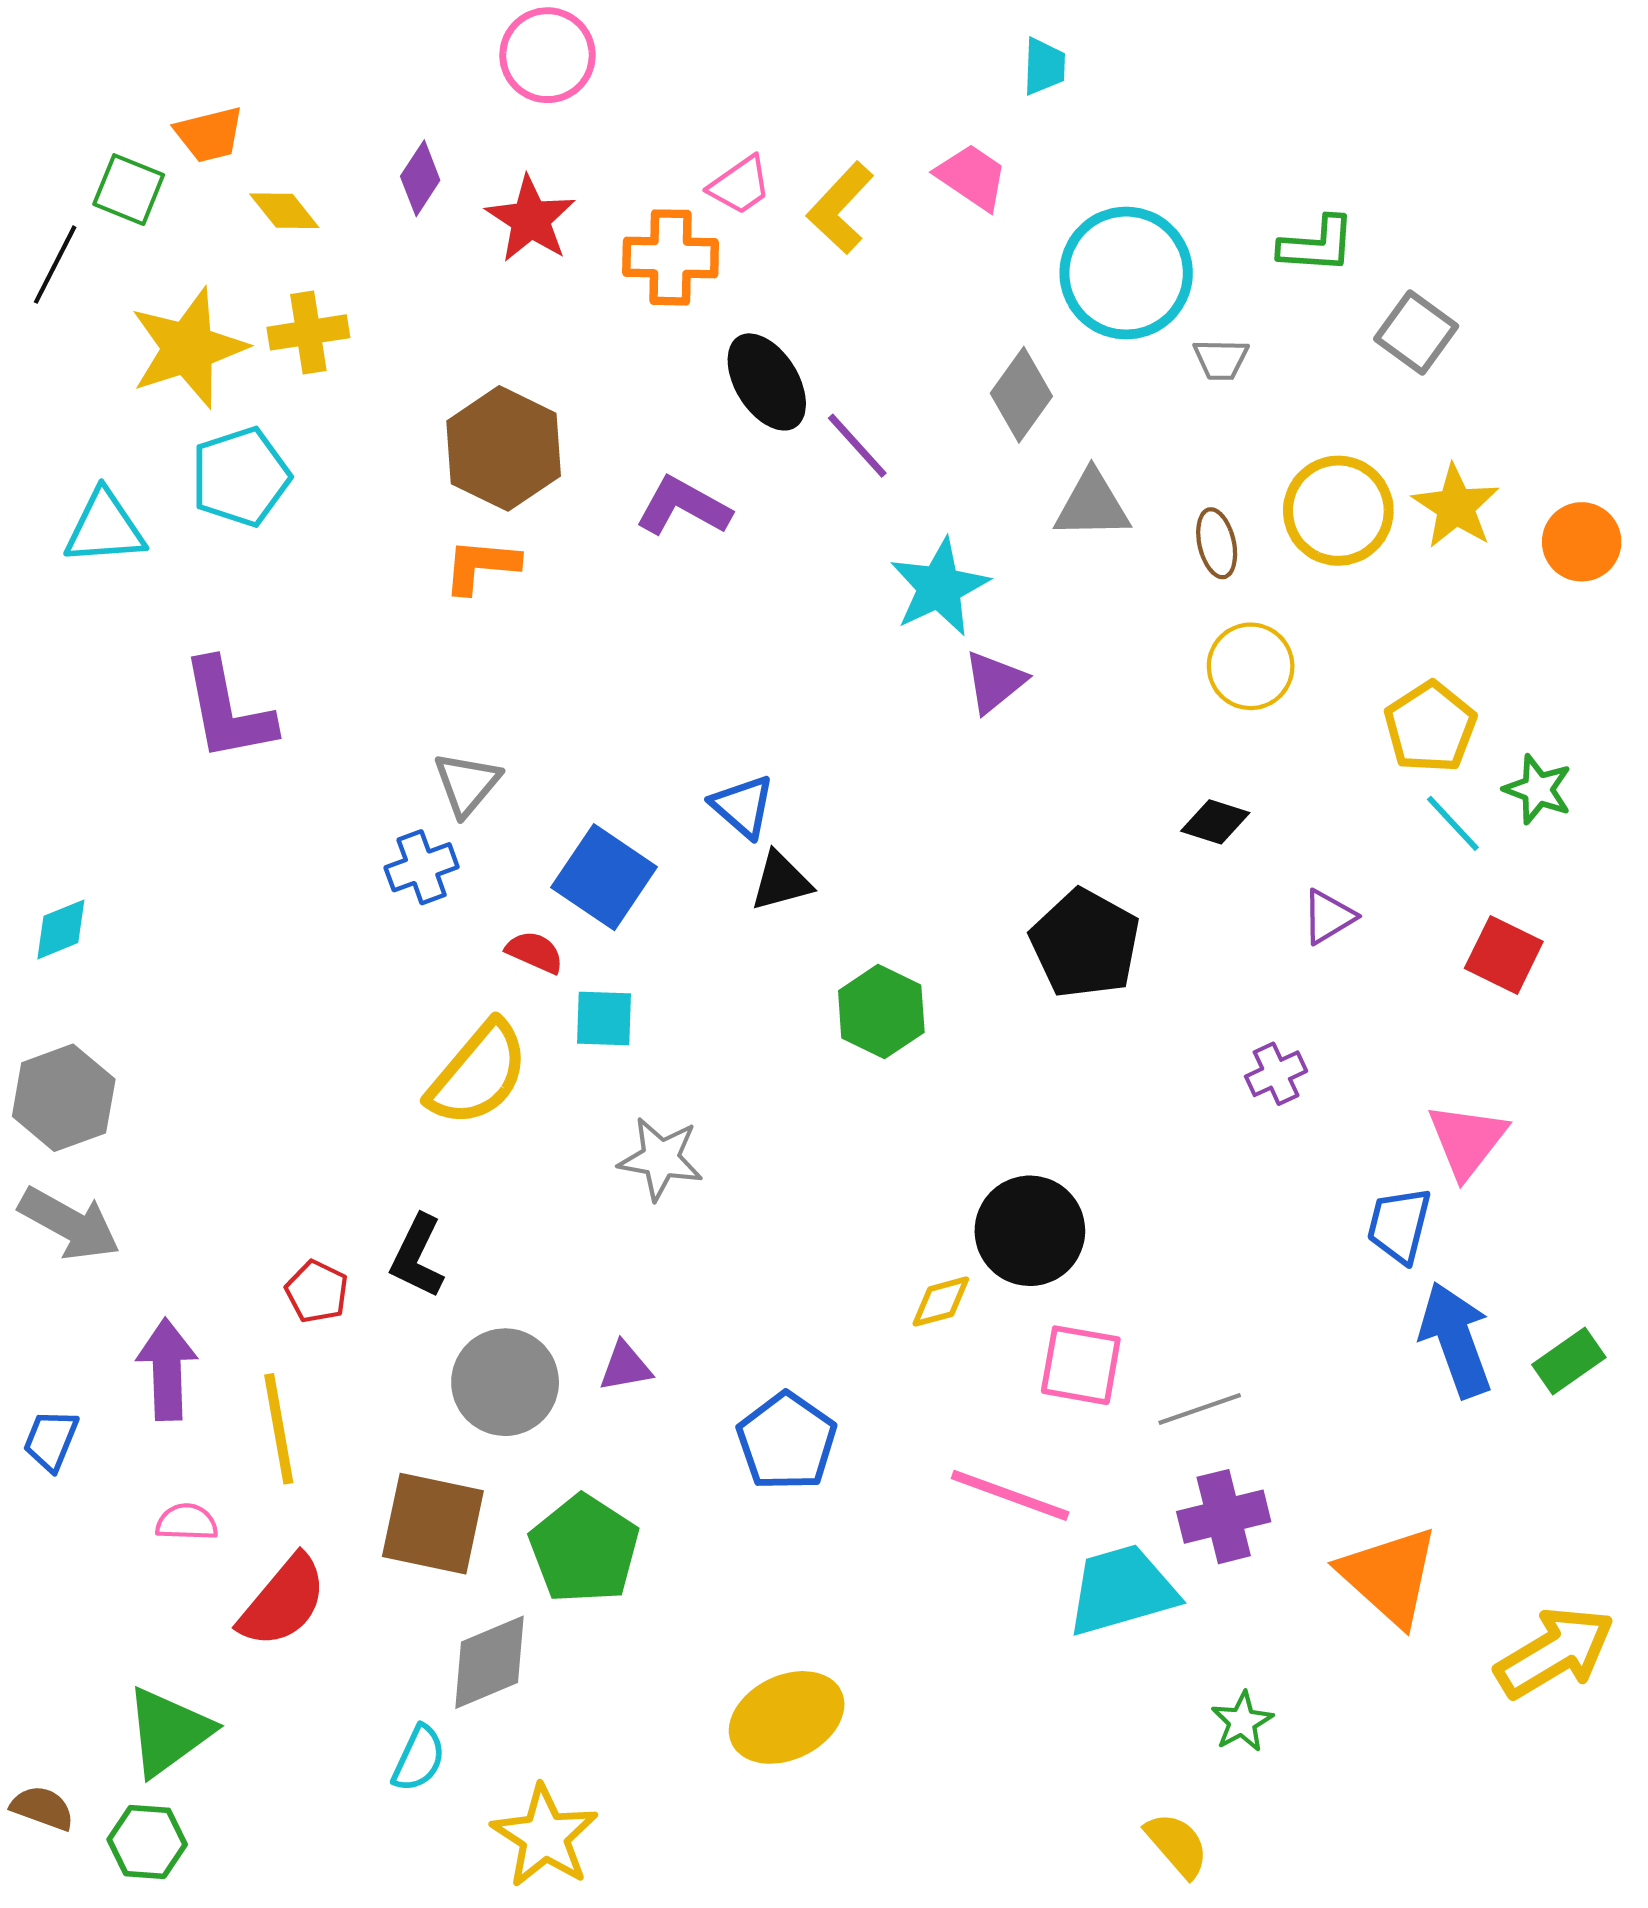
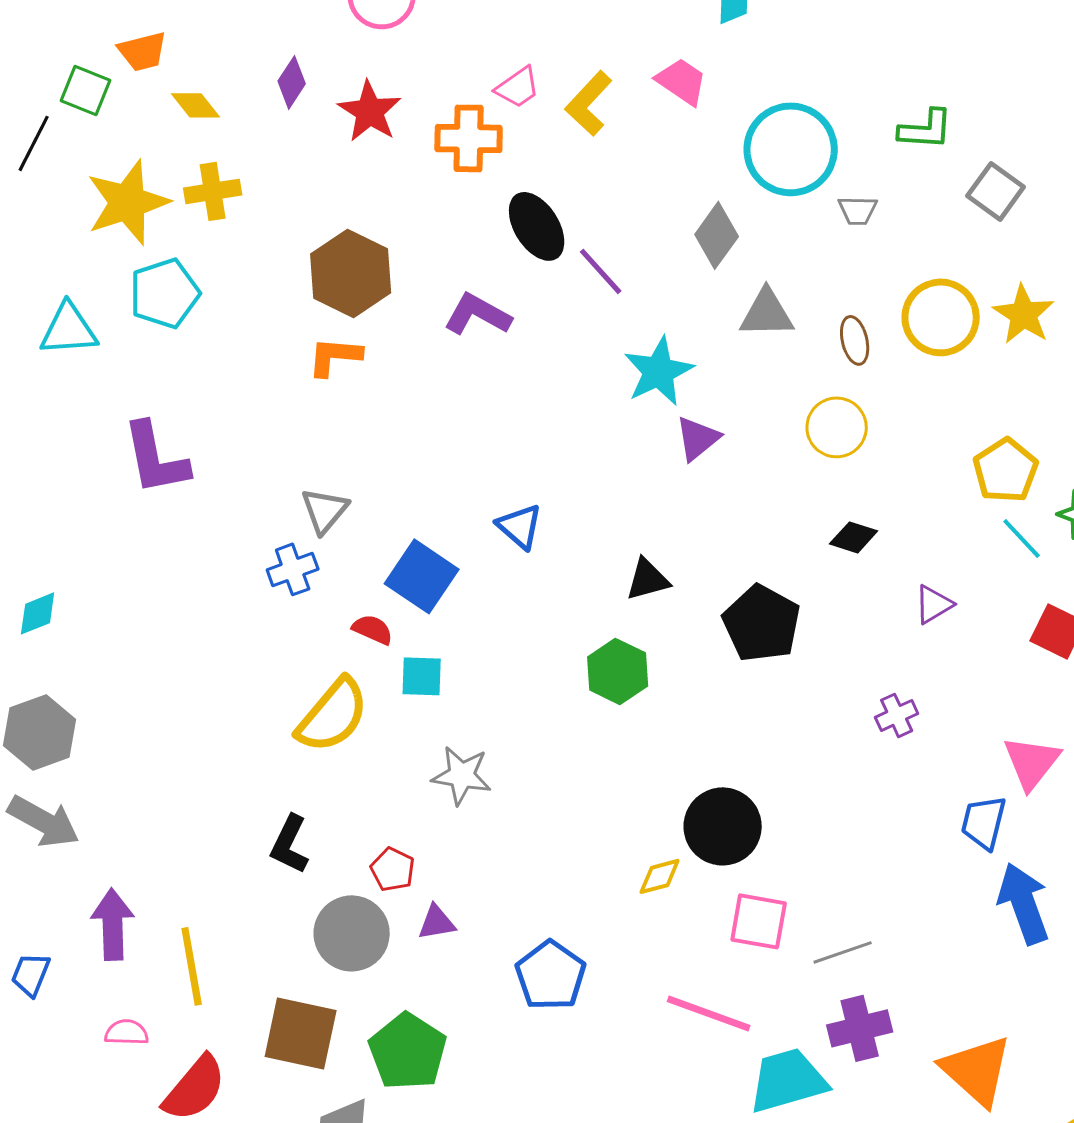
yellow circle: (1251, 666) -> (837, 427), moved
black triangle: (781, 881) -> (648, 579), moved
red pentagon: (317, 1292) -> (393, 869), moved

